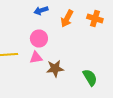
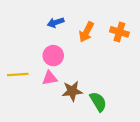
green semicircle: (90, 78) -> (98, 102), moved

